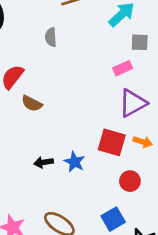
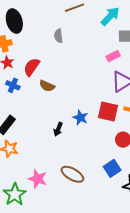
black arrow: (44, 162) -> (58, 129), turned -56
blue star: (74, 162) -> (80, 118), moved

